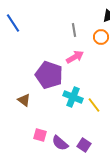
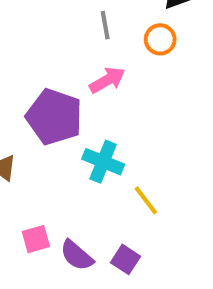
yellow line: (94, 105) -> (146, 200), moved
pink square: (40, 135) -> (36, 239), turned -32

